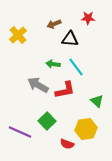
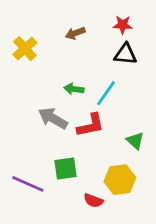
black triangle: (70, 39) -> (125, 54), moved
cyan line: (76, 67) -> (106, 93), turned 72
green square: (47, 121) -> (65, 169), turned 36

